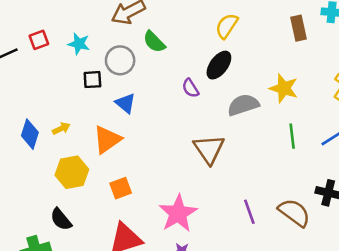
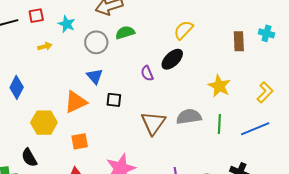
green semicircle: (154, 42) -> (125, 33), turned 108
black square: (92, 80) -> (114, 100), moved
gray semicircle: (243, 105) -> (189, 117), moved
yellow arrow: (61, 129) -> (45, 46), moved

